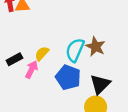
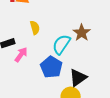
brown star: (96, 47) -> (82, 33), moved
yellow semicircle: (42, 54) -> (35, 28), moved, turned 112

